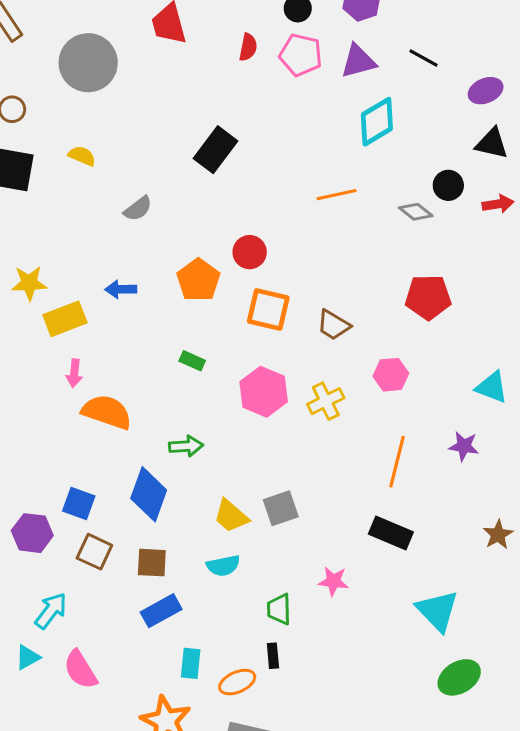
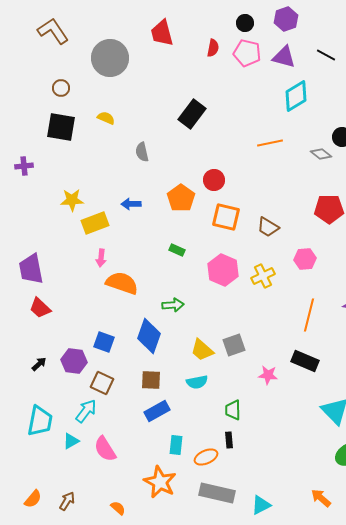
purple triangle: (358, 61) -> (284, 57), turned 30
gray semicircle: (138, 209) -> (142, 152), turned 114
brown square: (94, 552) -> (102, 383), moved
pink star: (333, 581) -> (268, 375), moved

